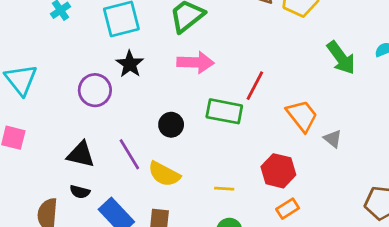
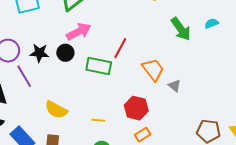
pink arrow: (195, 62) -> (79, 32), turned -30
black star: (130, 64) -> (39, 53), moved, turned -30
black circle: (171, 125) -> (65, 53), moved
purple line: (129, 154) -> (24, 76), moved

